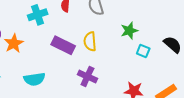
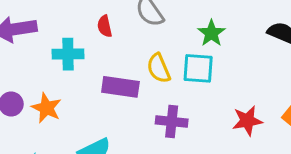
cyan cross: (38, 15) -> (68, 54), turned 36
cyan square: (143, 51) -> (198, 68), moved, size x1.5

